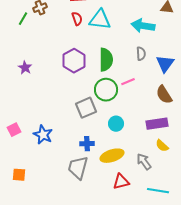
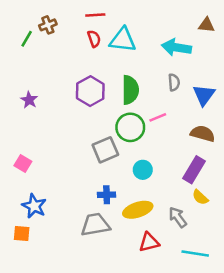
brown semicircle: (164, 95) -> (203, 134), turned 138
purple rectangle: (157, 124) -> (194, 170), turned -50
pink square: (14, 130) -> (23, 164), moved, turned -32
blue star: (43, 135) -> (34, 206), moved
gray trapezoid: (78, 168) -> (95, 225), turned 65

